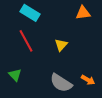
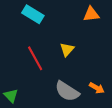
red line: (26, 41) -> (35, 58), moved
green triangle: (15, 75) -> (11, 96), moved

